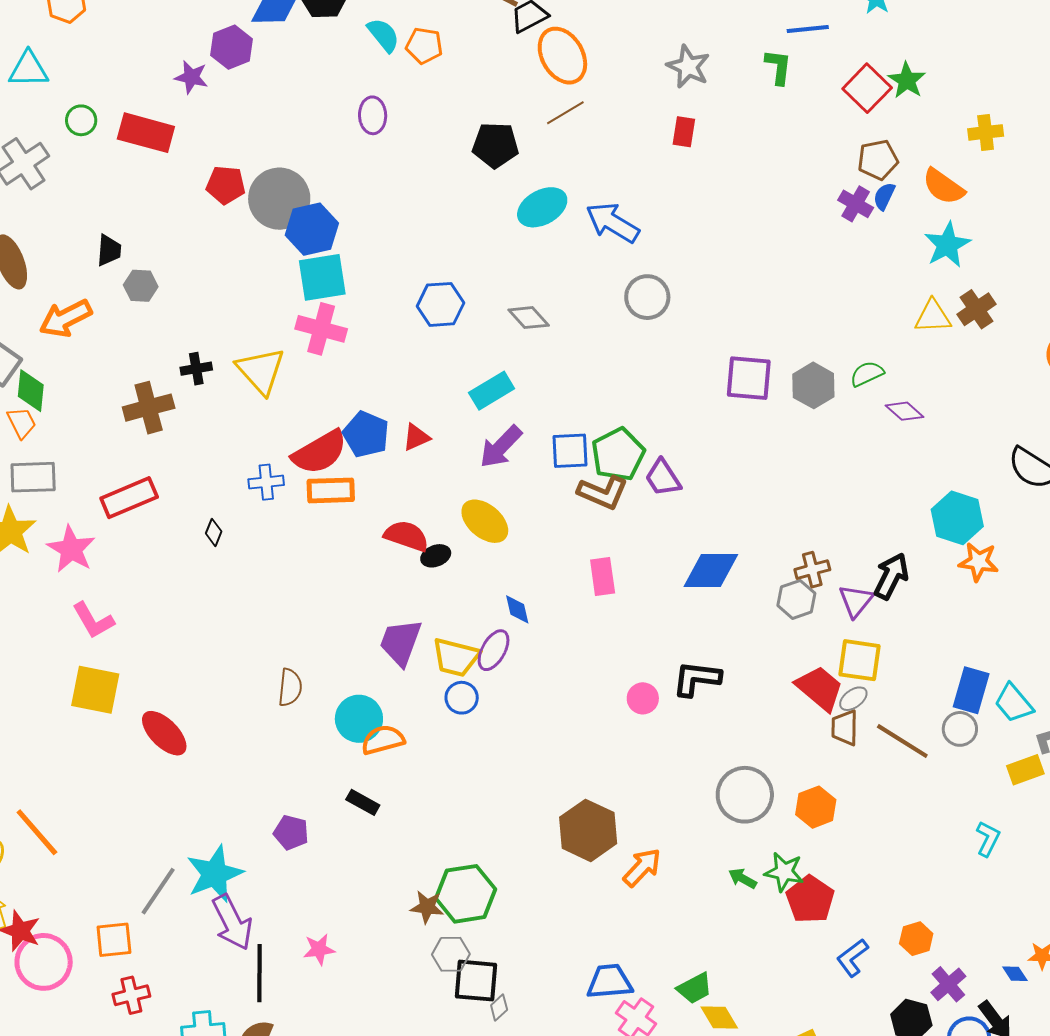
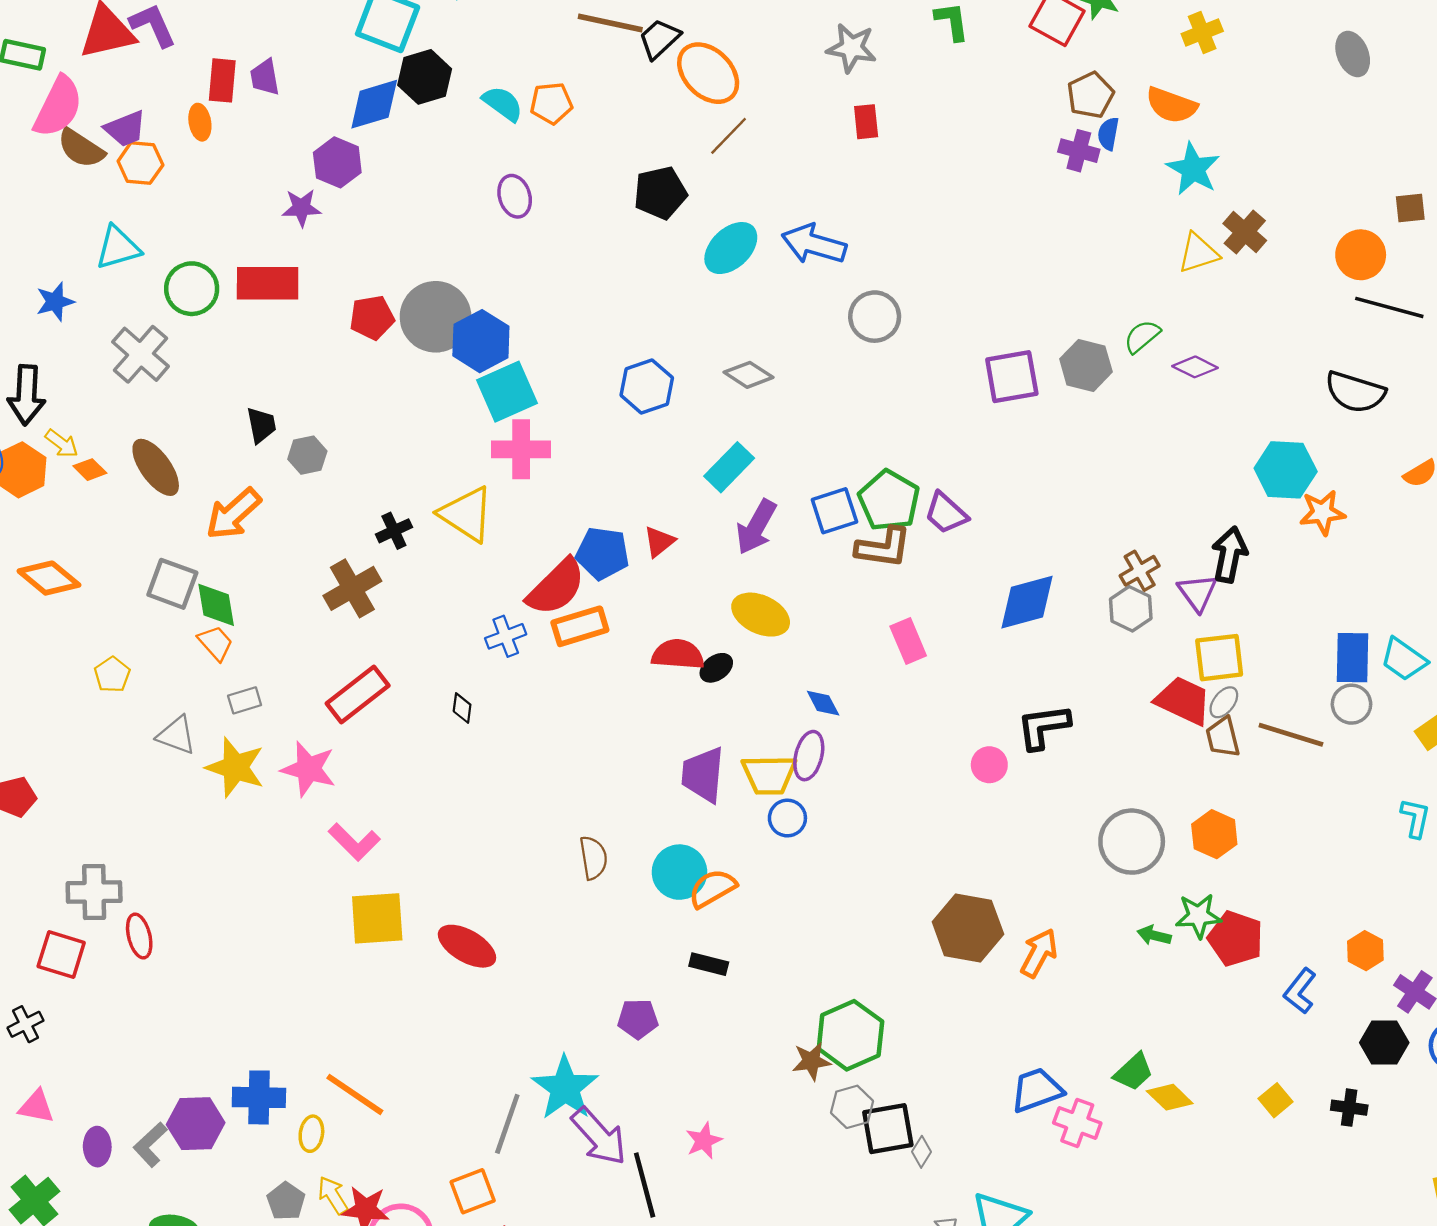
green circle: (81, 120) -> (192, 289), size x1.5
gray rectangle: (33, 477) -> (245, 700), size x0.6

